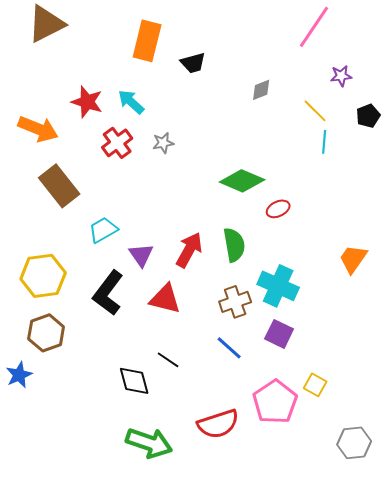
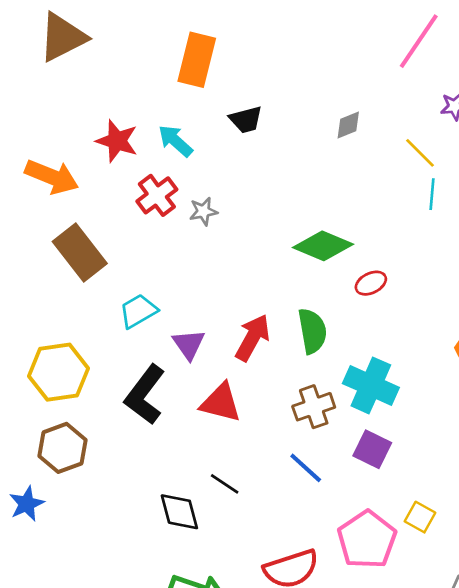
black trapezoid: (193, 63) -> (246, 120), moved
gray star: (163, 143) -> (203, 211), moved

